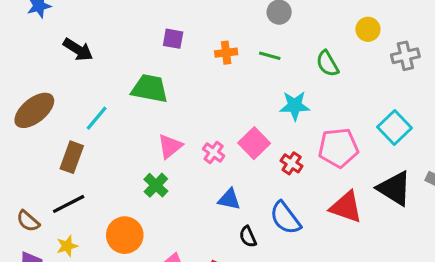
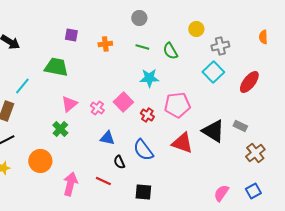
green line: (270, 56) -> (142, 47), moved
cyan square: (394, 128) -> (213, 72), moved

